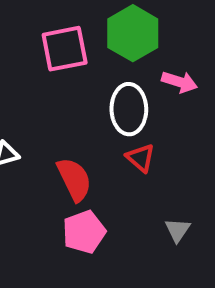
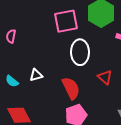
white ellipse: (129, 109) -> (80, 52), moved

